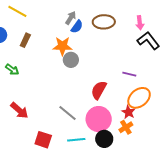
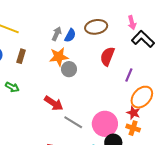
gray arrow: (71, 18) -> (57, 34), moved
purple line: (129, 74) -> (129, 75), turned -72
red semicircle: (99, 90) -> (107, 56), moved
red arrow: (19, 110) -> (54, 103), moved
orange cross: (126, 127) -> (133, 128), turned -32

